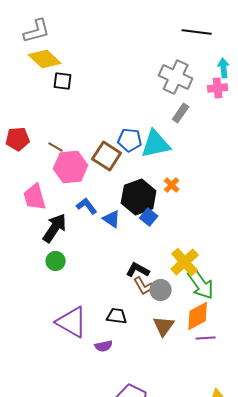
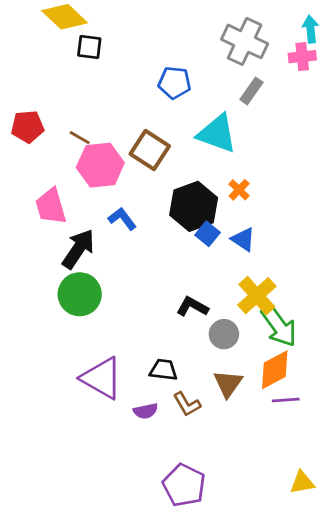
blue pentagon: (130, 140) -> (174, 83), moved
cyan triangle: (156, 144) -> (217, 134), turned 32
blue triangle: (112, 219) -> (243, 239), moved
green circle: (56, 261) -> (80, 294), size x1.6
brown L-shape: (144, 286) -> (187, 404), moved

